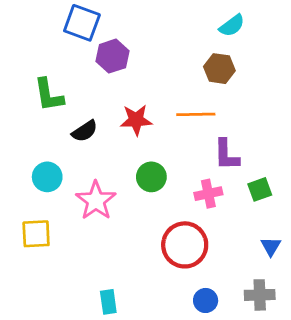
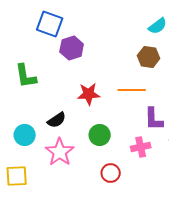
black semicircle: (85, 131) -> (57, 120), moved
red circle: (185, 245) -> (111, 173), moved, size x0.6

